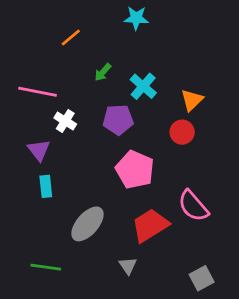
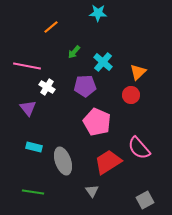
cyan rectangle: (46, 186) -> (34, 147), moved, turned -70
gray ellipse: (88, 224) -> (63, 161), turned -60

